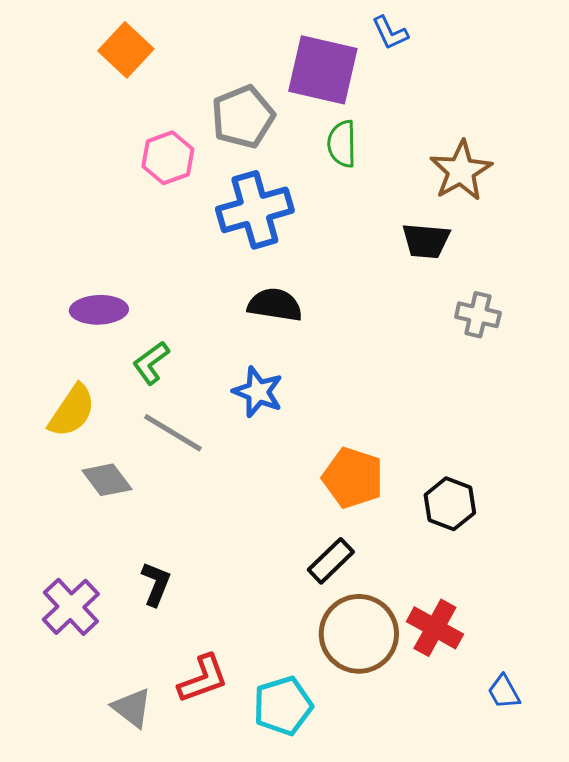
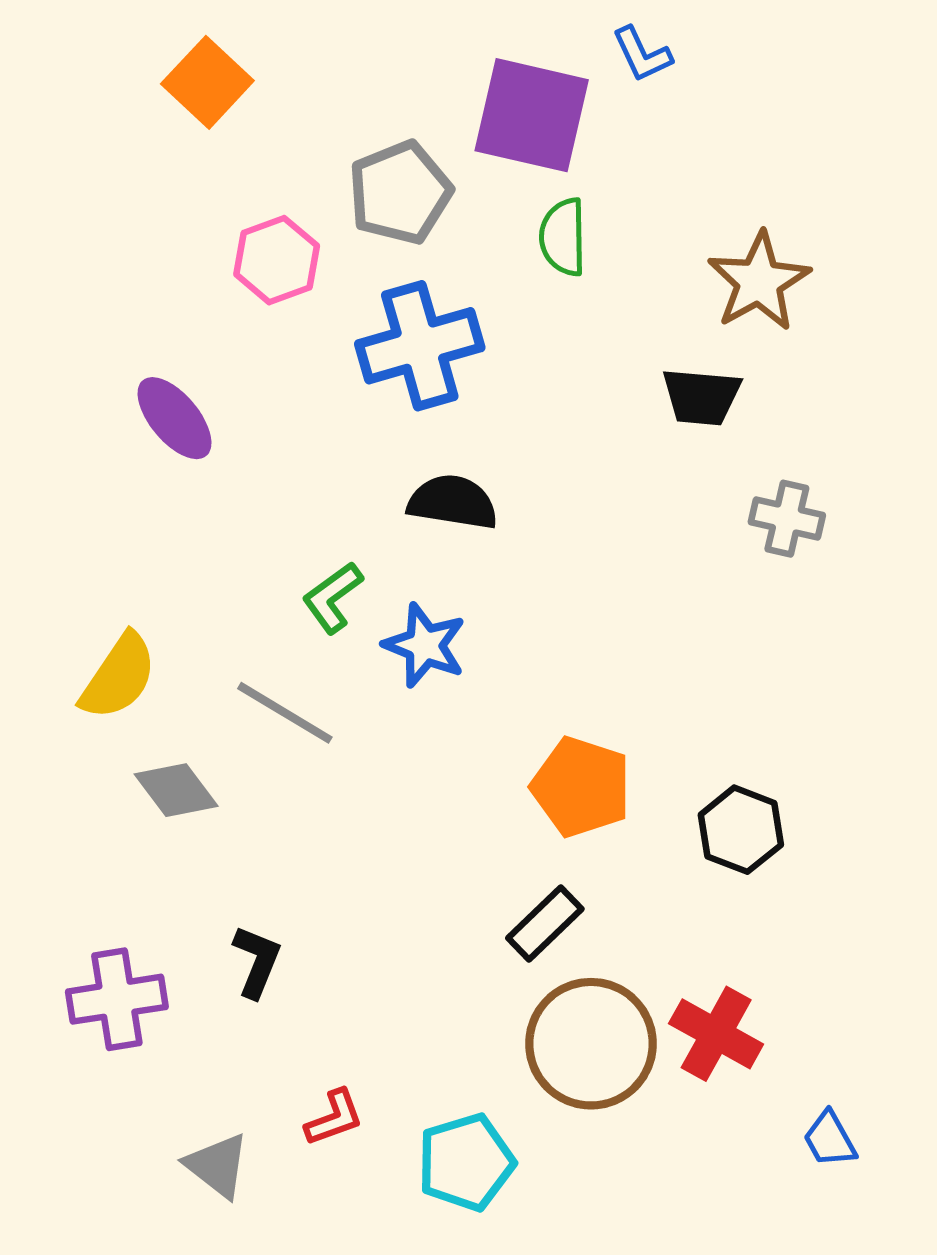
purple ellipse: (99, 310) -> (175, 418), moved, turned 52
green L-shape: (151, 363) -> (333, 598), moved
purple cross: (71, 607) -> (117, 999), turned 34
red L-shape: (203, 679) -> (334, 1118), size x0.7

